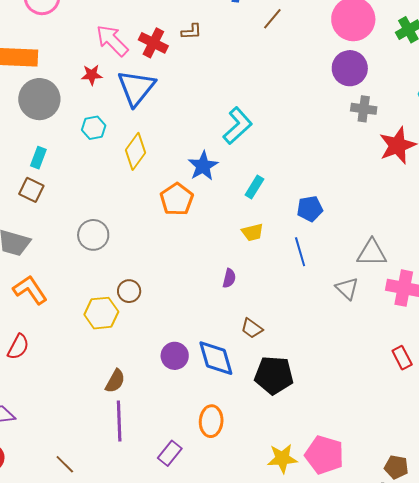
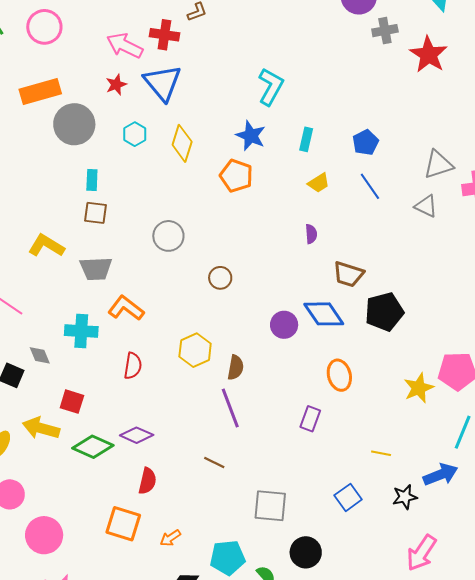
yellow hexagon: (101, 313) -> (195, 350), moved
brown trapezoid: (252, 328) -> (348, 274), size x1.4
purple line: (119, 421) -> (230, 408), moved

